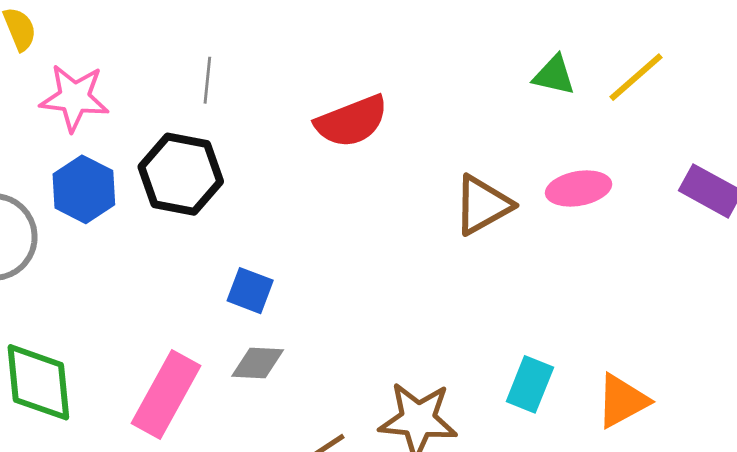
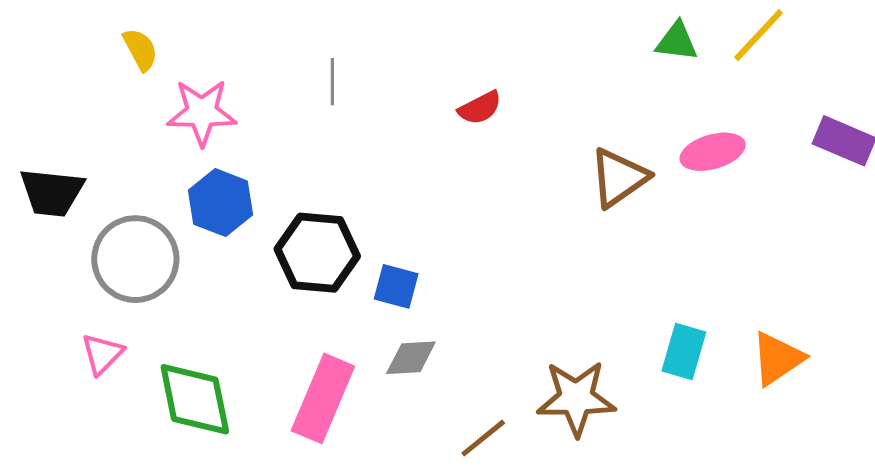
red semicircle: (352, 121) -> (480, 108), size x0.6
black hexagon: (181, 174) -> (317, 253), moved

